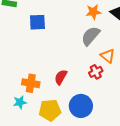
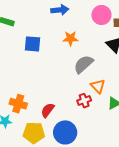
orange star: (93, 12) -> (70, 38), moved
red semicircle: (61, 77) -> (48, 110), moved

